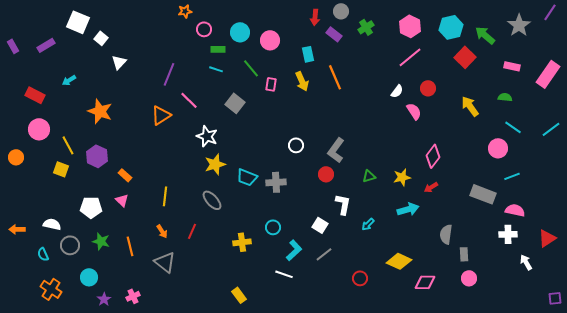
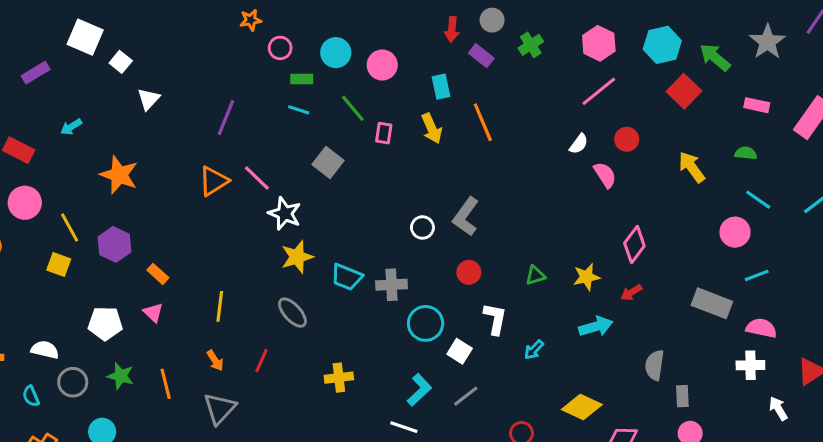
pink line: (189, 100) -> (257, 178), moved
gray L-shape: (336, 150) -> (466, 217), moved
cyan circle: (273, 227) -> (426, 323), moved, size x1.5
gray triangle: (165, 262) -> (220, 409), turned 35

